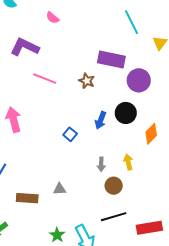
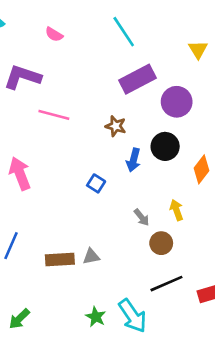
cyan line: (131, 22) -> (124, 32), moved
purple rectangle: (111, 60) -> (137, 79), turned -32
brown star: (87, 81) -> (116, 126), moved
gray arrow: (101, 164) -> (142, 217), turned -32
brown rectangle: (27, 198) -> (60, 259), moved

